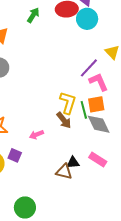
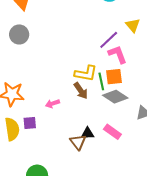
yellow L-shape: (68, 103) -> (86, 73), turned 80
gray diamond: (99, 124) -> (115, 97), turned -35
purple square: (15, 155) -> (30, 123), turned -32
brown triangle: (64, 172) -> (78, 142), turned 36

